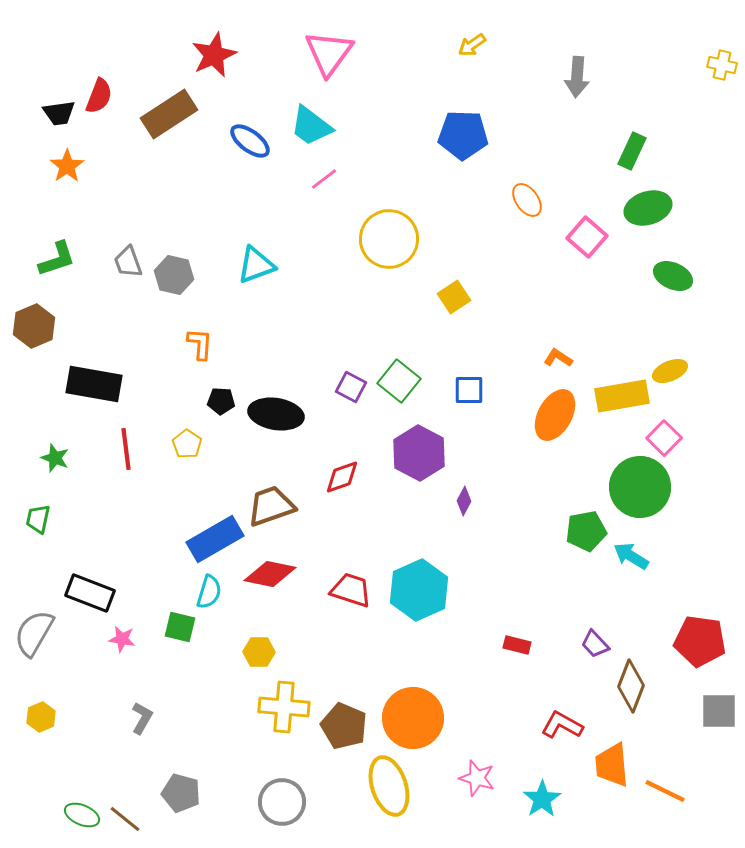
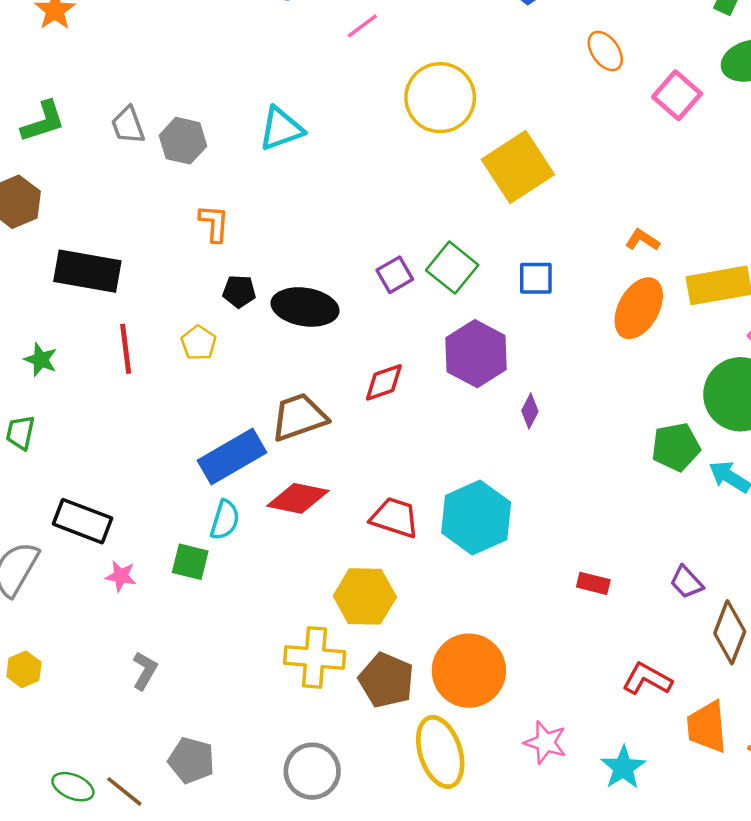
yellow square: (454, 297) -> (518, 167), size x1.8
purple square: (351, 387) -> (395, 275), turned 32
yellow hexagon: (259, 652) -> (365, 596), moved, size x1.6

